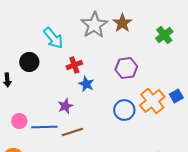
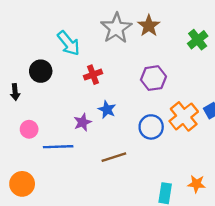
blue star: (86, 84) -> (107, 109), moved
pink circle: (19, 121) -> (29, 129), moved
brown line: (72, 132) -> (114, 157), moved

